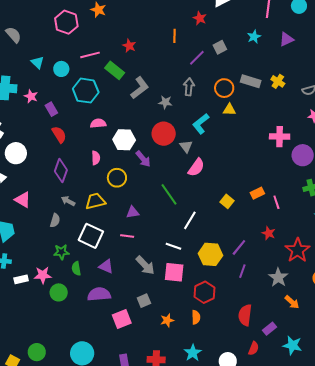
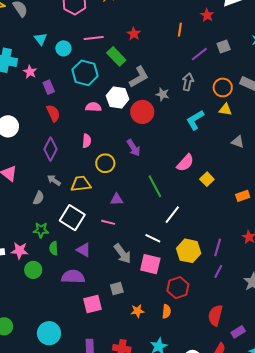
red circle: (164, 134) -> (142, 112), moved
white hexagon: (124, 140) -> (118, 97), moved
gray triangle: (186, 146) -> (238, 142), moved, turned -40
yellow square: (227, 201) -> (207, 179), moved
purple line: (239, 247) -> (218, 247), turned -30

